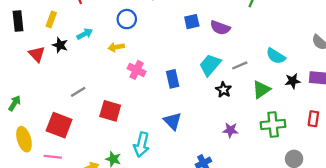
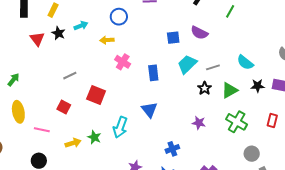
blue square: (192, 22) -> (173, 38), moved
black star: (224, 90) -> (205, 88), moved
red square: (59, 125) -> (64, 107), moved, size x0.6
green cross: (273, 125) -> (237, 122), turned 30

